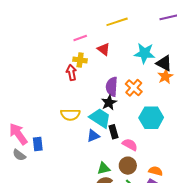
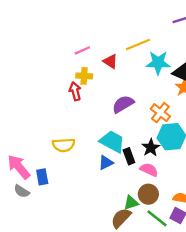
yellow line: (117, 22) -> (138, 45), moved
purple semicircle: (112, 87) -> (123, 104), turned 60
orange cross: (134, 88) -> (160, 113), moved
black star: (109, 103) -> (151, 148), moved
yellow semicircle: (70, 115) -> (64, 145), moved
green triangle: (104, 168) -> (131, 203), moved

